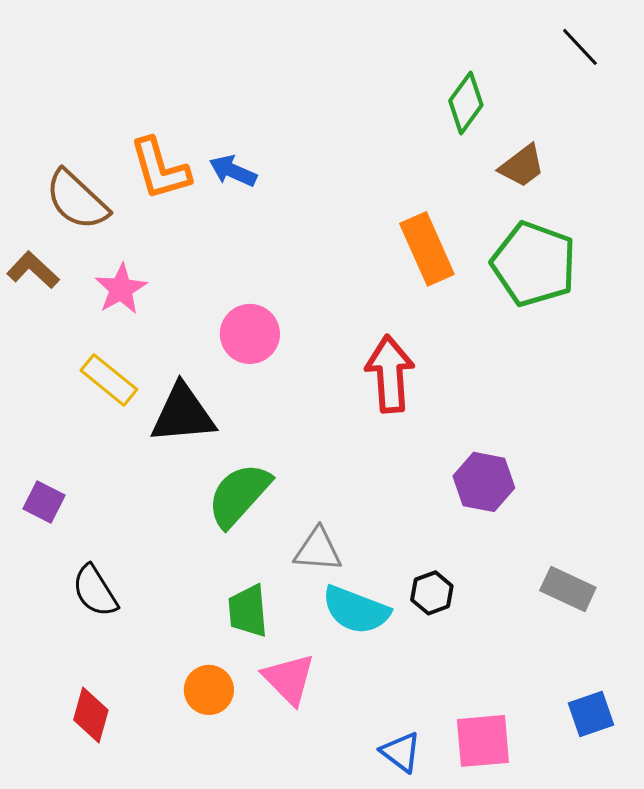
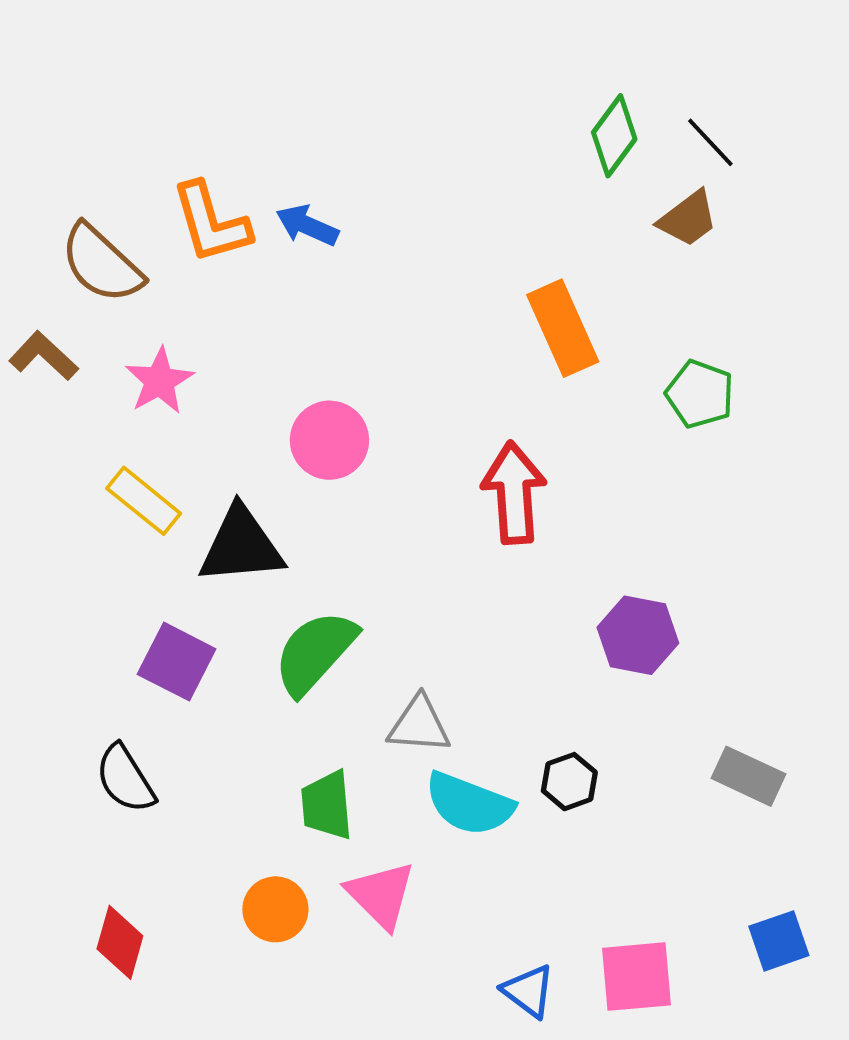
black line: (580, 47) -> (710, 142), moved
green pentagon: (534, 264) -> (700, 394), moved, size x0.6
purple square: (44, 502) -> (177, 662), moved, size x1.4

